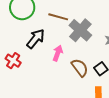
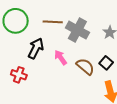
pink arrow: (58, 53) -> (61, 57), turned -42

